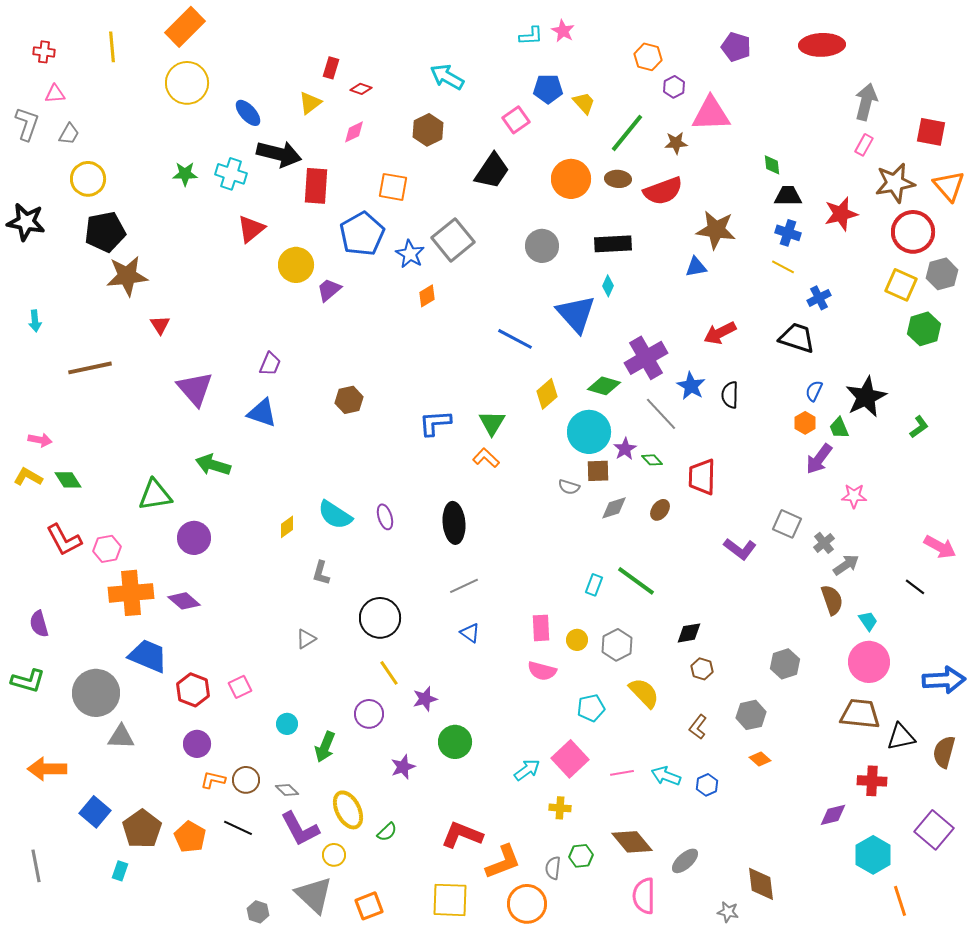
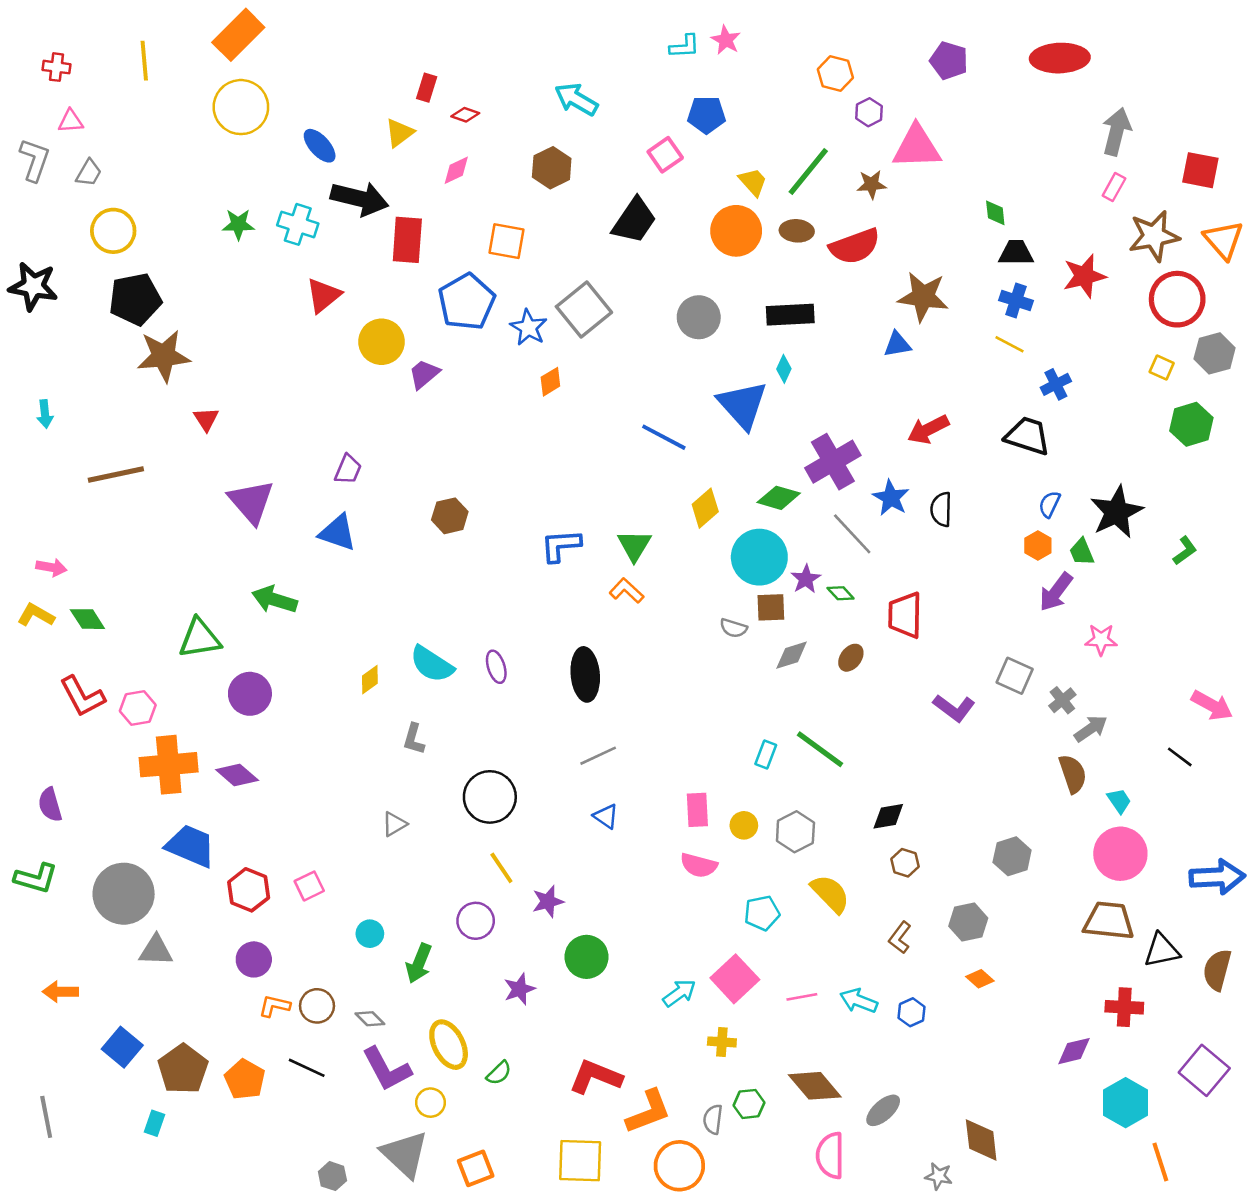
yellow trapezoid: (584, 103) -> (753, 182), moved
yellow square: (901, 285) -> (1162, 368), size x0.6
orange arrow: (47, 769) -> (60, 992), size x0.7

